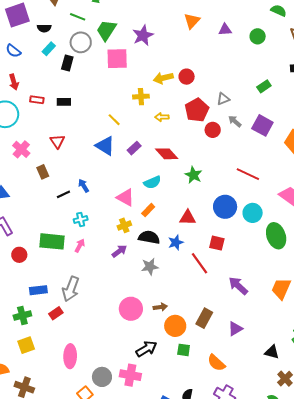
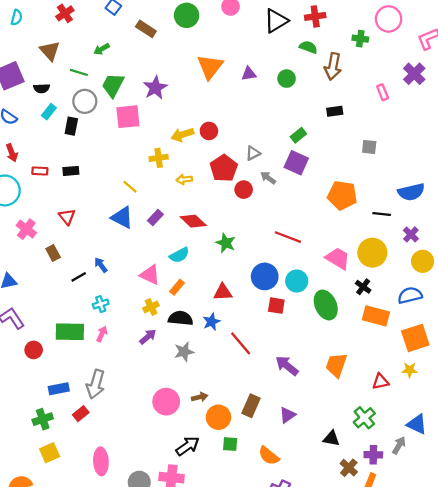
orange triangle: (192, 21) -> (210, 67), size x1.4
purple square: (262, 125) -> (296, 163), moved
red square: (217, 243) -> (276, 306), moved

